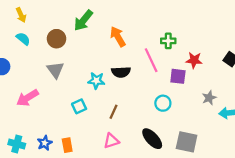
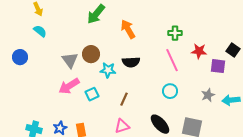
brown circle: (56, 39) -> (91, 54), moved
pink line: (151, 60) -> (172, 60), moved
purple square: (178, 76) -> (218, 66), moved
pink arrow: (27, 98) -> (69, 86), moved
gray star: (209, 98) -> (208, 95), moved

